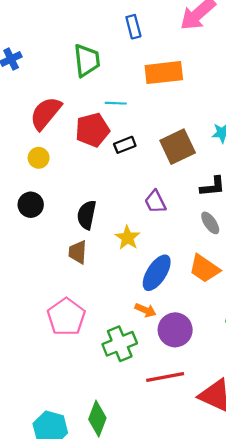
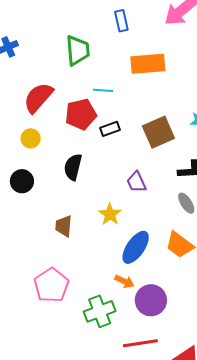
black semicircle: (87, 215) -> (73, 167), moved

